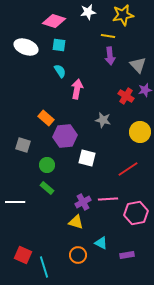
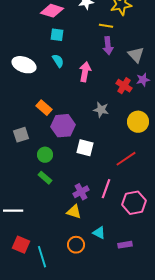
white ellipse: (26, 47) -> (24, 65), moved
pink arrow: (77, 89) -> (85, 72), moved
gray square: (23, 145) -> (21, 135), turned -35
pink line: (108, 199) -> (106, 189), turned -66
white line: (15, 202) -> (13, 211), moved

